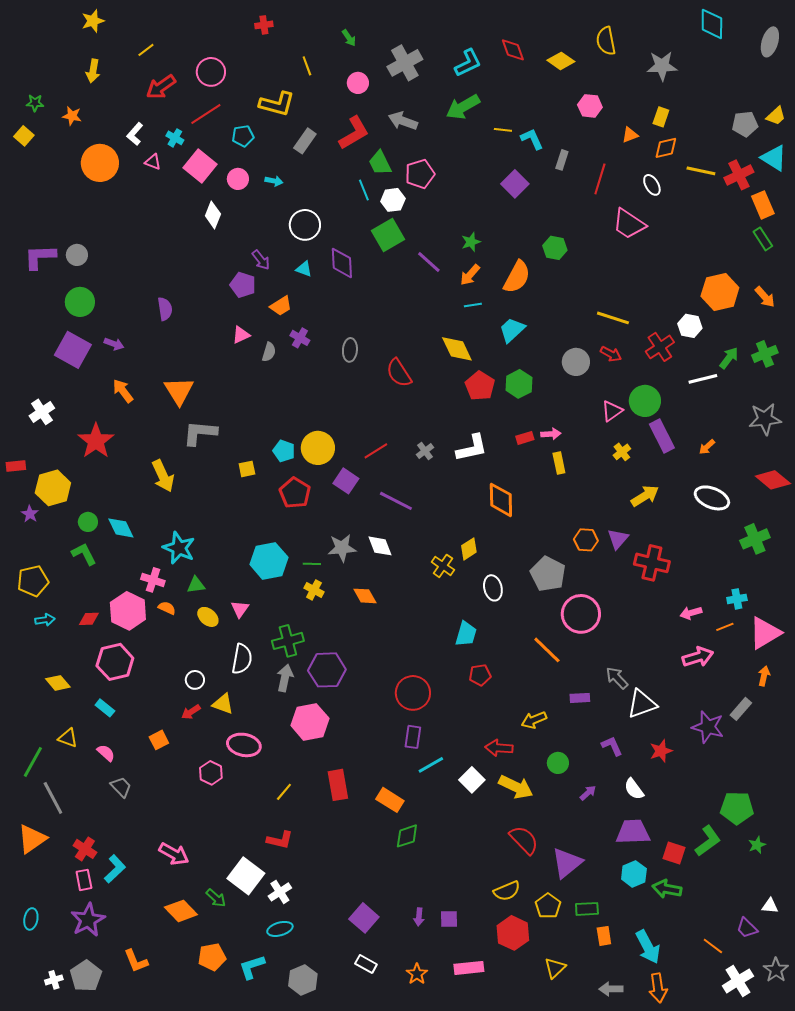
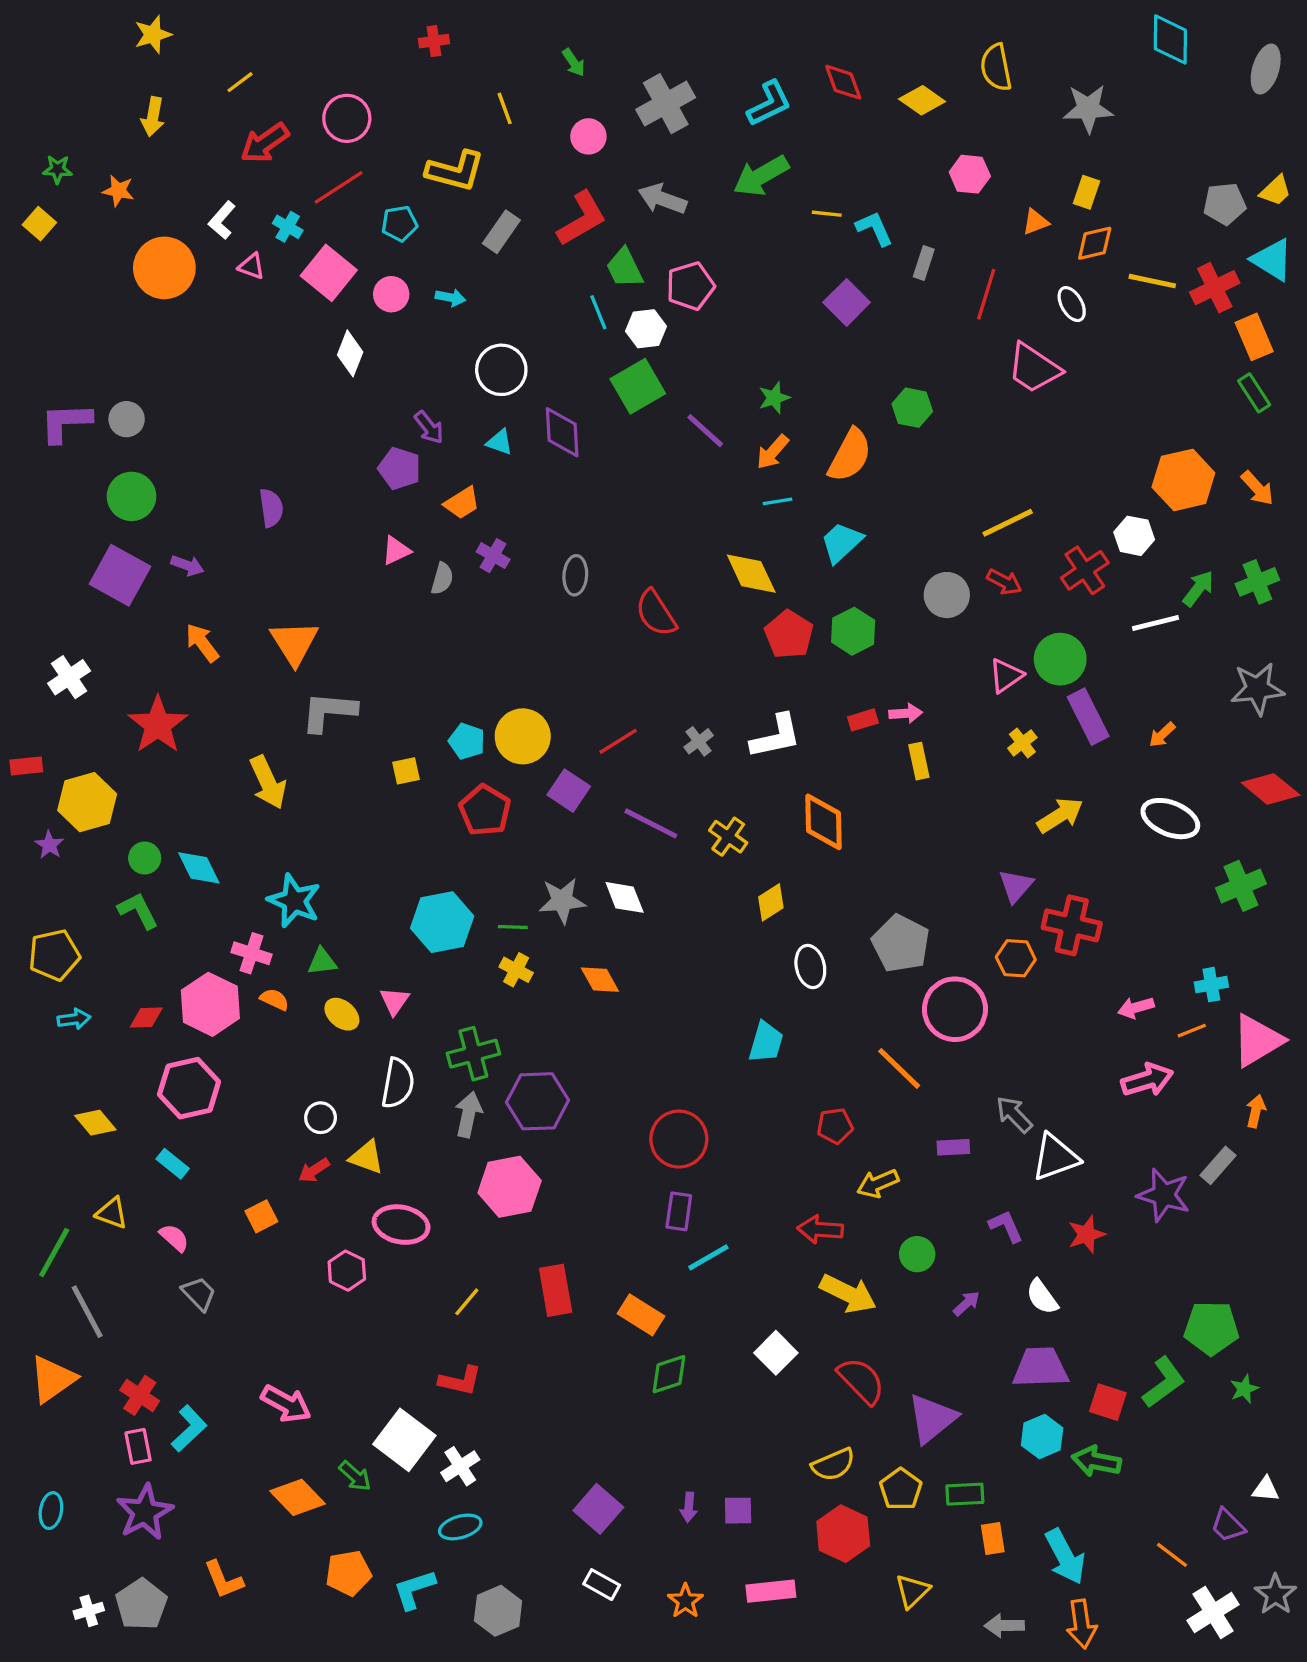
yellow line: (613, 318) -> (1008, 523), turned -44
orange hexagon: (586, 540) -> (1016, 958), moved
yellow cross: (443, 566) -> (728, 837), moved
red pentagon: (480, 675) -> (835, 1126), moved
white square: (472, 780) -> (776, 1353), moved

